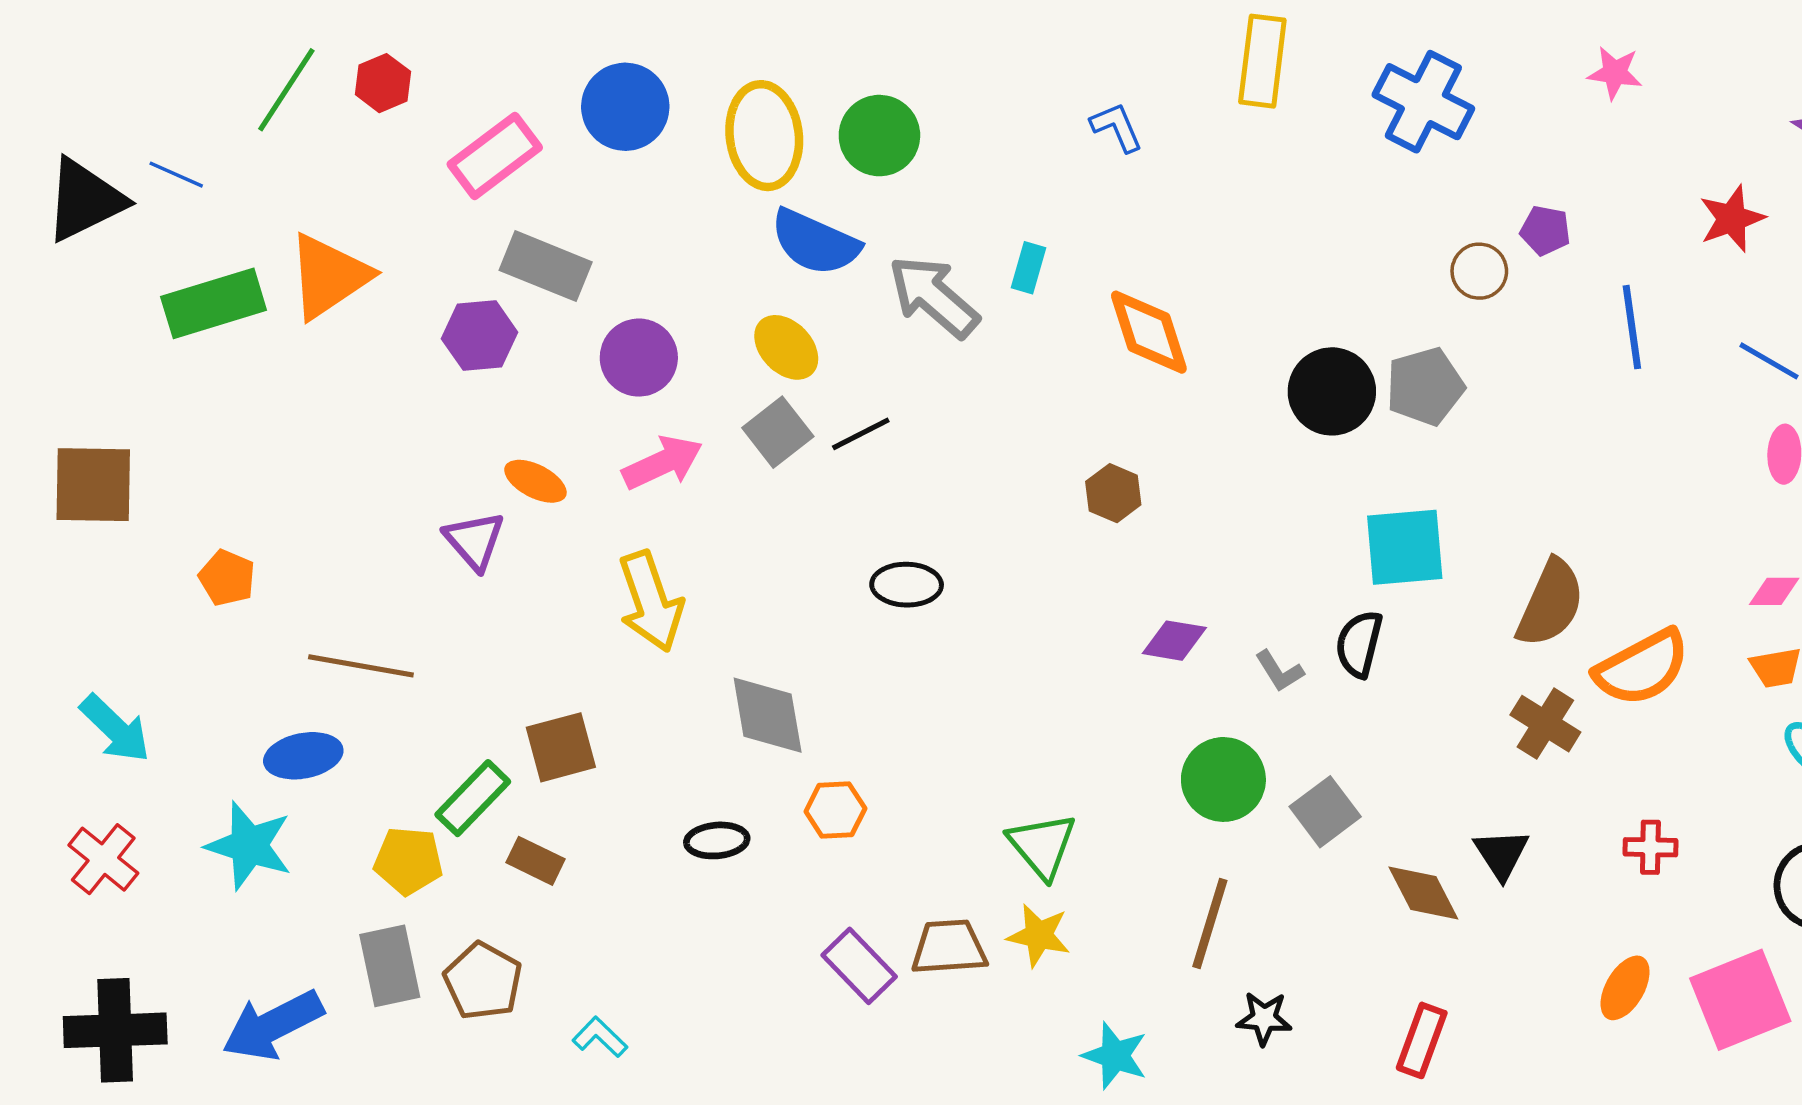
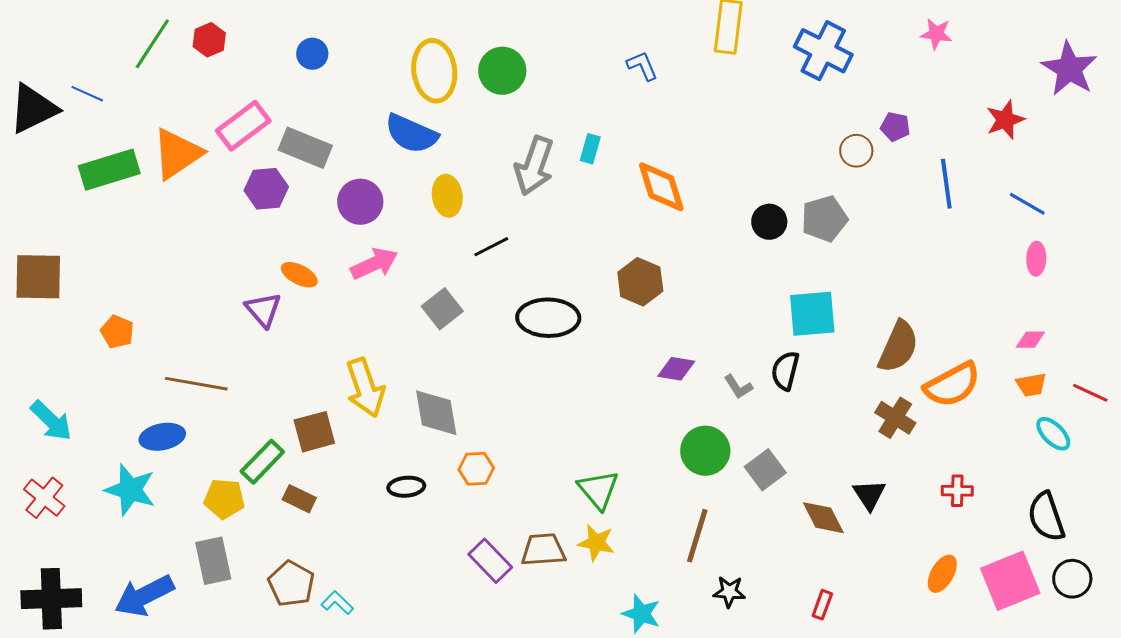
blue circle: (625, 107) -> (312, 54), moved, size x0.6
pink rectangle: (495, 156) -> (243, 126), moved
blue semicircle: (815, 242) -> (411, 134), moved
gray arrow: (934, 297) -> (534, 166), turned -112
yellow ellipse: (786, 347) -> (447, 196), turned 36
black circle: (1332, 391) -> (769, 222), size x0.7
gray square: (778, 432) -> (442, 309), moved
brown hexagon: (1113, 493) -> (640, 282), size x1.4
black ellipse: (907, 585) -> (548, 318), moved, size x1.5
yellow arrow: (651, 602) -> (365, 388), moved
brown pentagon: (483, 981) -> (291, 584), moved
red rectangle: (1422, 1040) -> (822, 605), size x0.7

